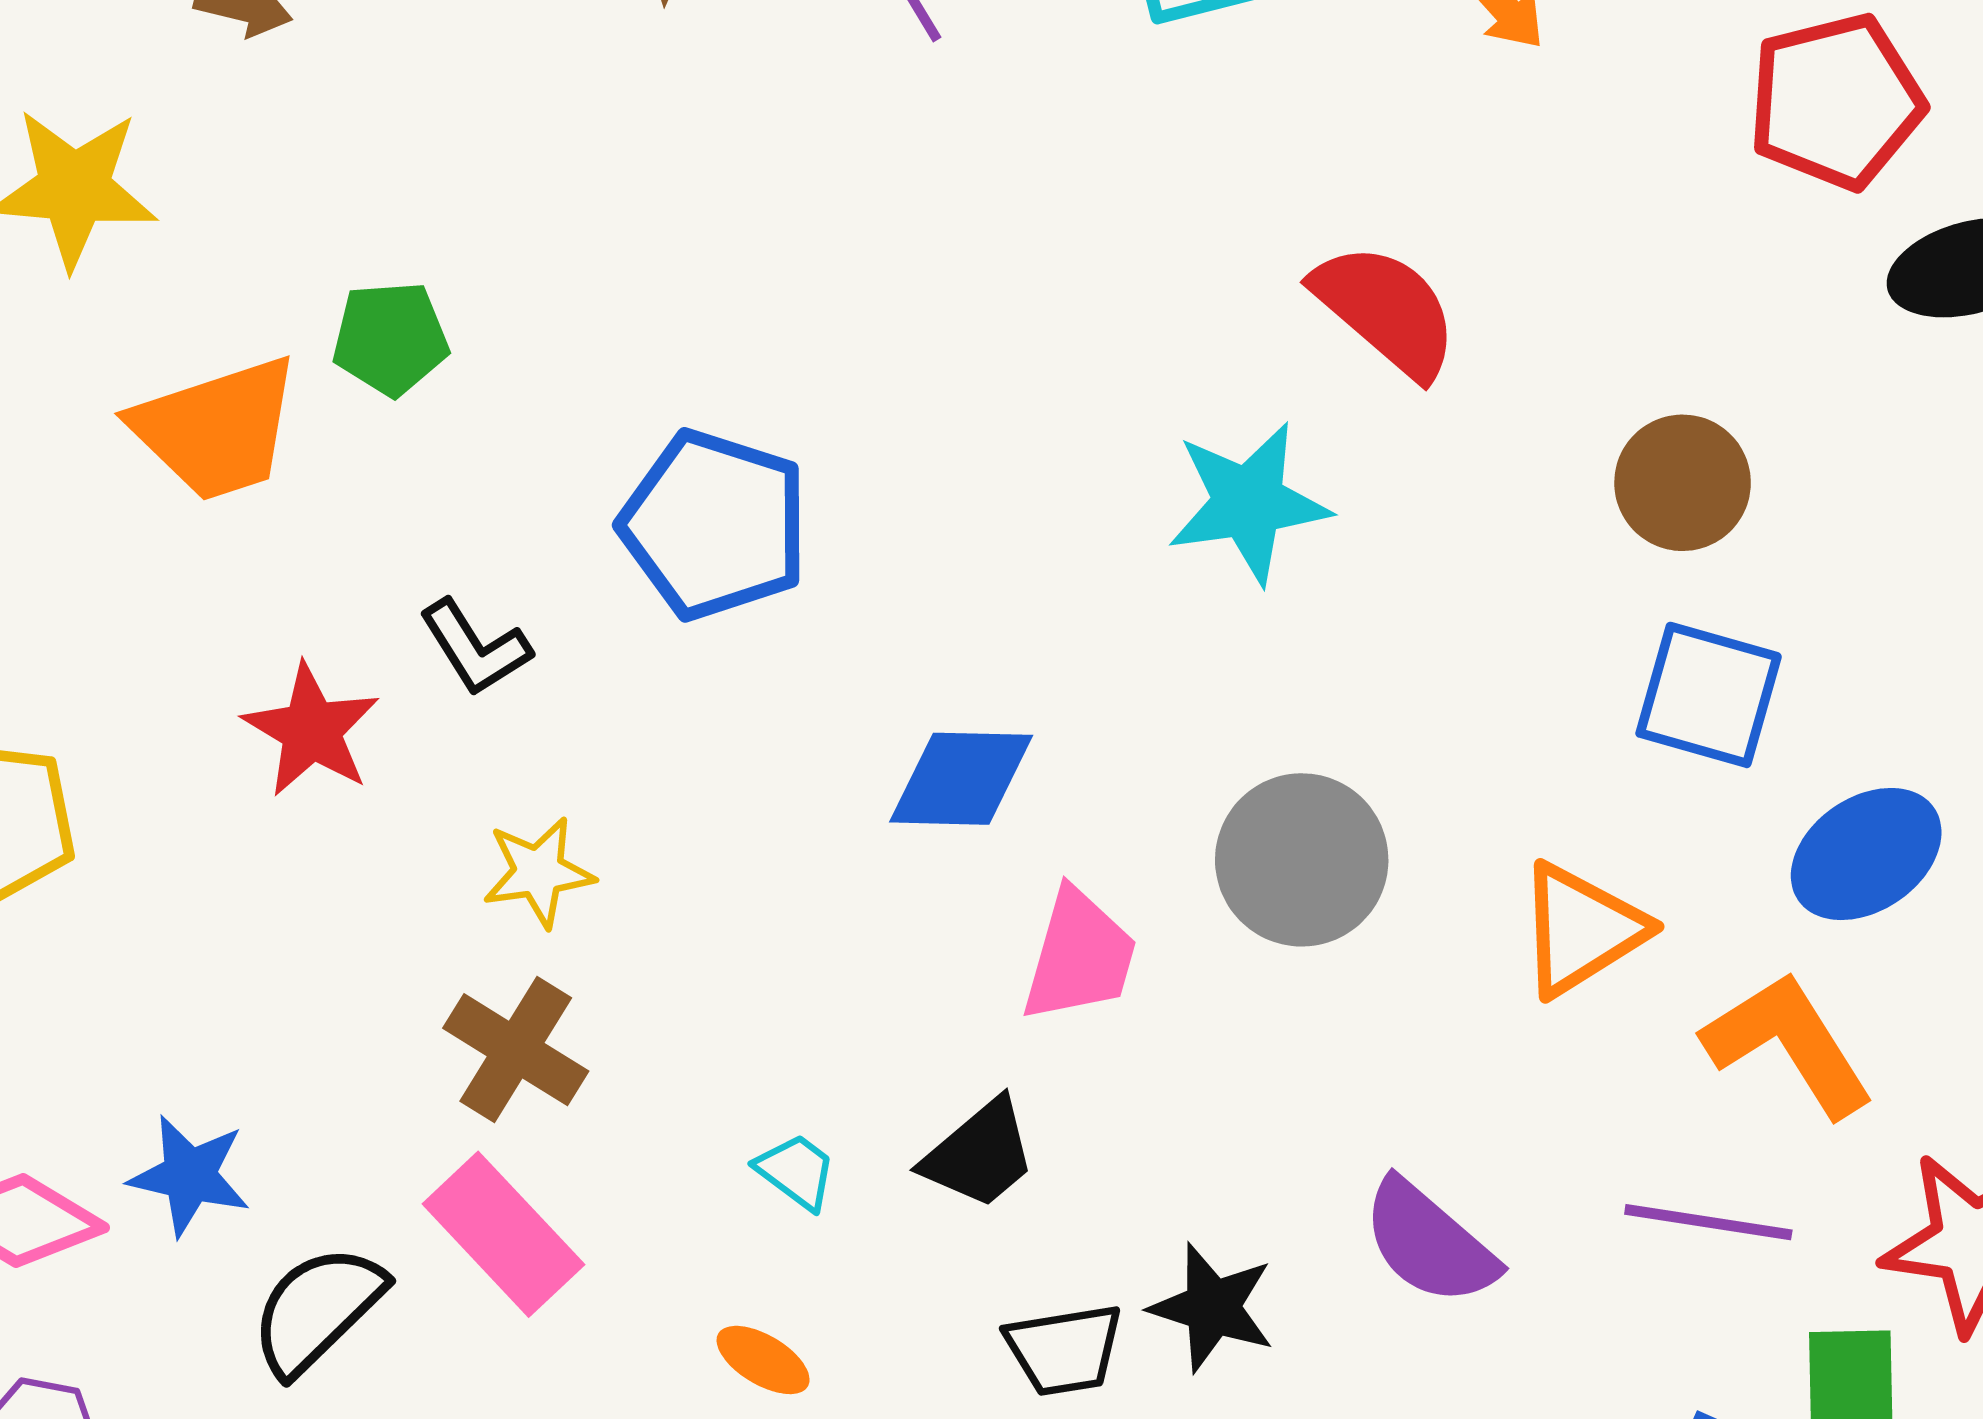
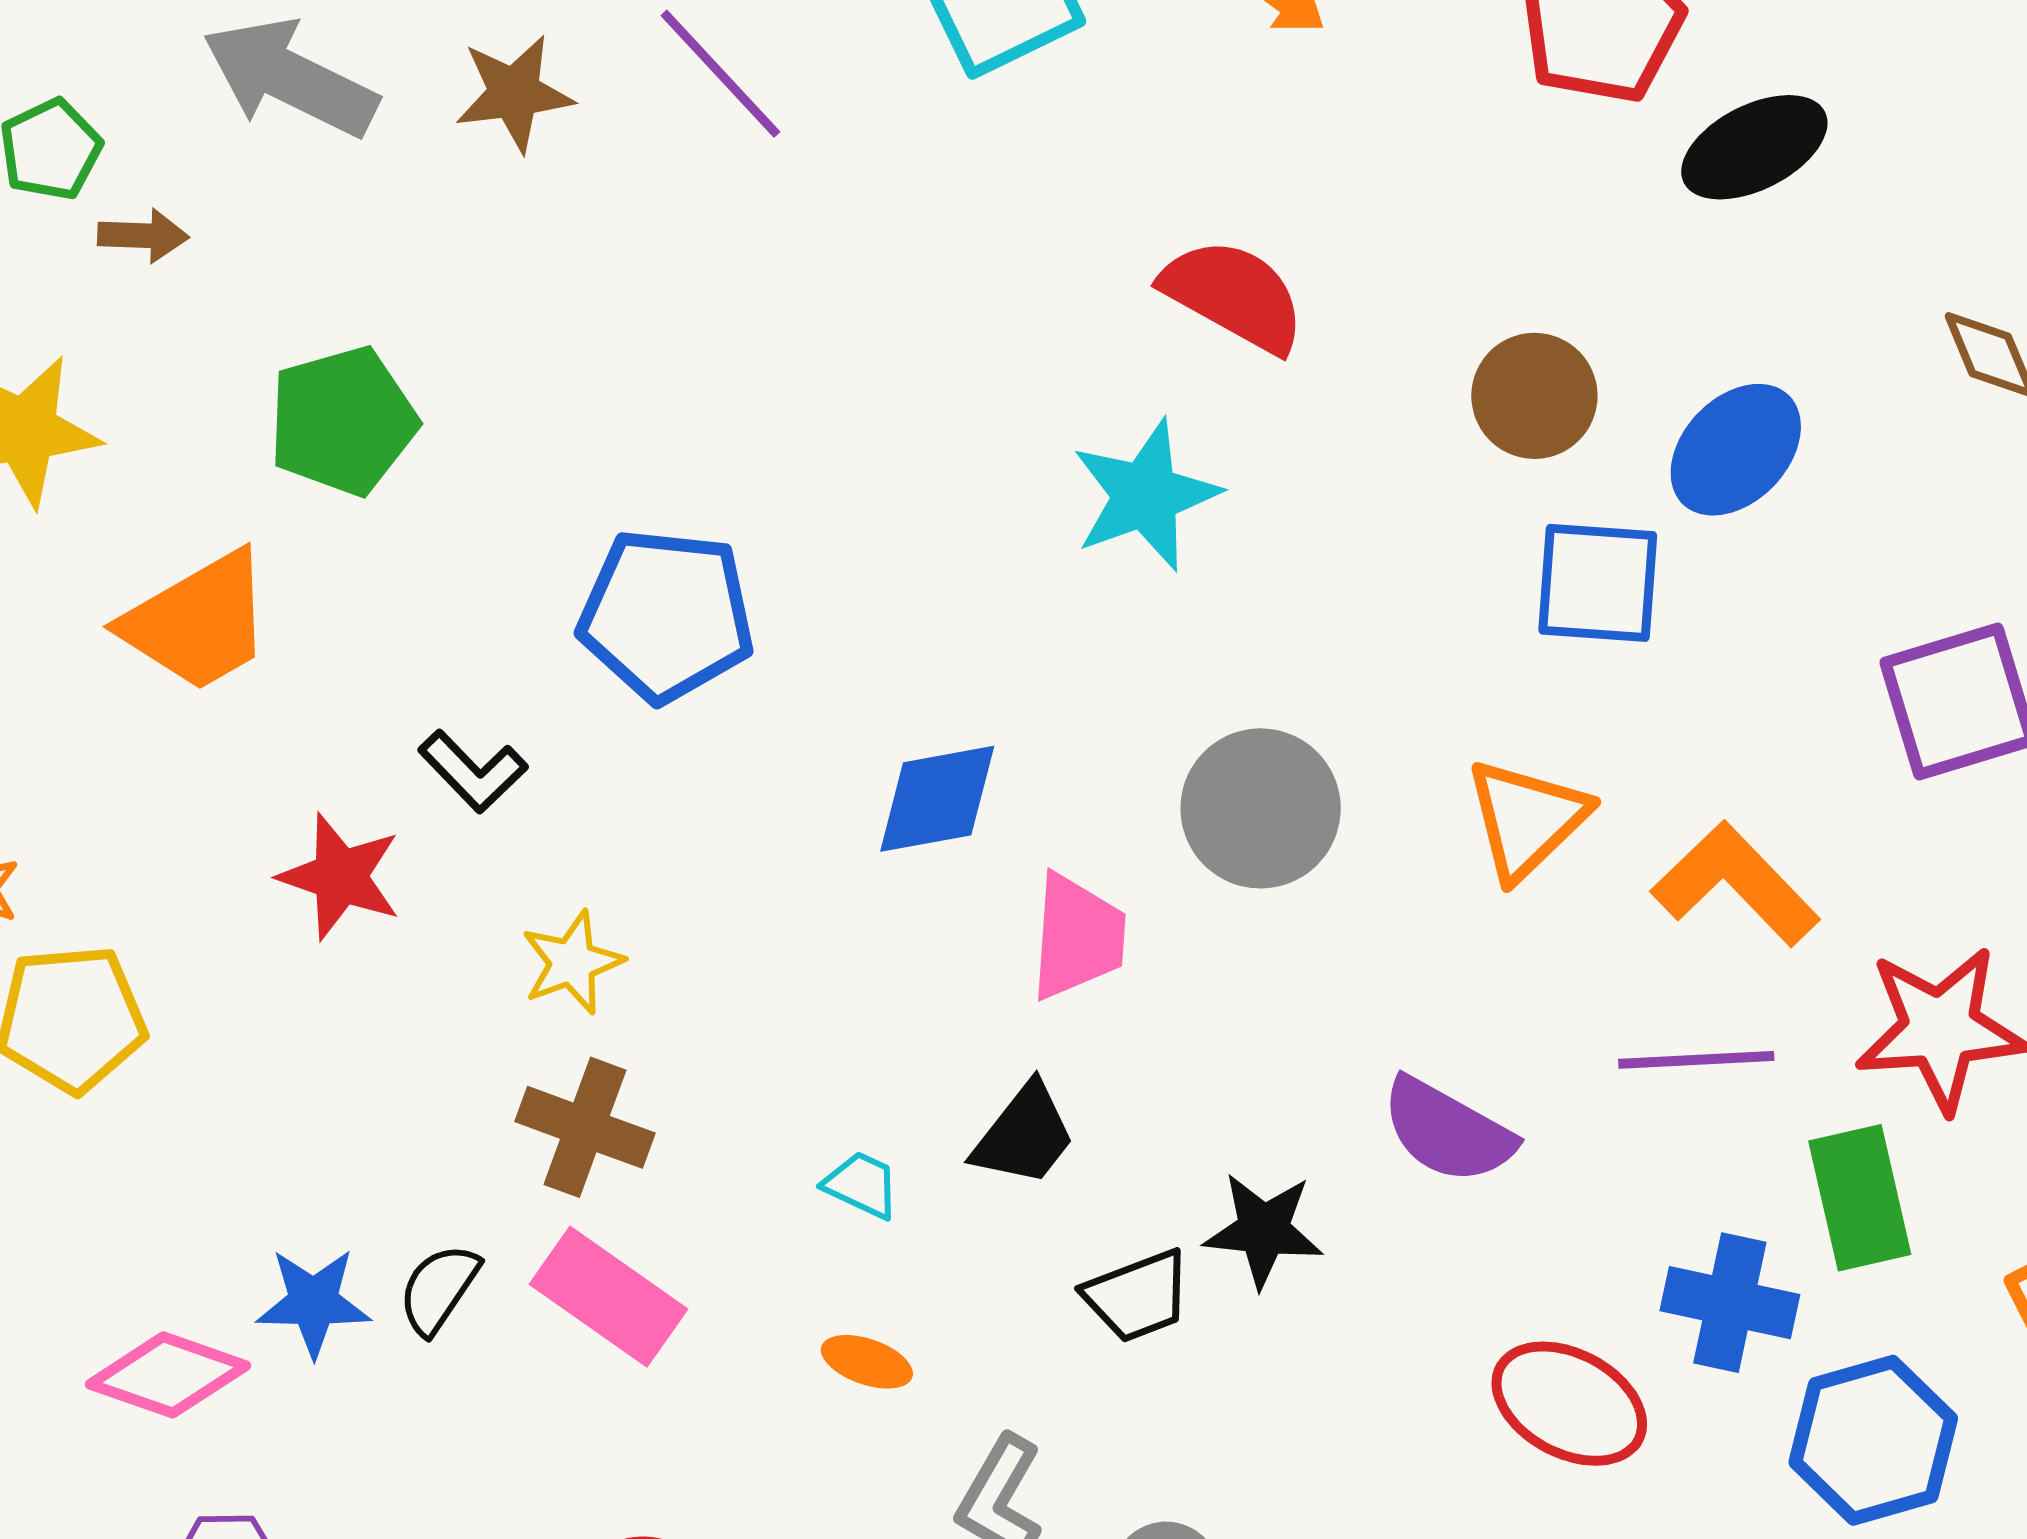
green pentagon: (391, 338) -> (343, 421), moved, size x1.4
blue ellipse: (1866, 854) -> (1736, 450), moved
black semicircle: (317, 1310) -> (439, 1289), moved, size x0.7

